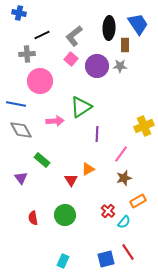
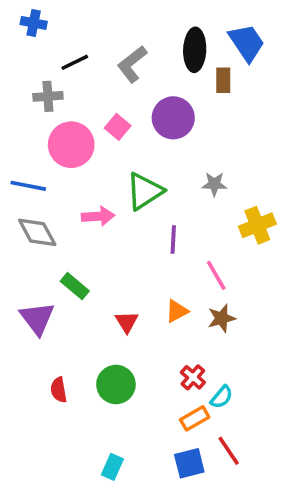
pink square: (71, 59) -> (118, 127), moved
gray star: (120, 66) -> (214, 184), moved
pink line: (121, 154) -> (216, 275), turned -66
orange triangle: (88, 169) -> (177, 311), moved
purple triangle: (21, 178) -> (37, 318), size x1.5
orange rectangle: (138, 201) -> (195, 418), moved

